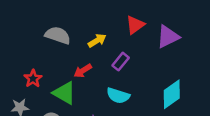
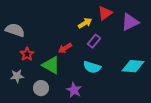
gray semicircle: (58, 35) -> (15, 30), moved
yellow arrow: (97, 41) -> (85, 23), moved
cyan diamond: (172, 94) -> (133, 66), turned 40

